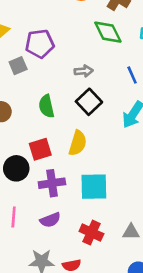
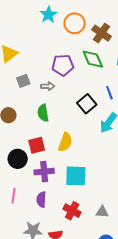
purple pentagon: (40, 44) -> (63, 65), moved
gray arrow: (84, 71) -> (48, 86), moved
black square: (89, 102) -> (87, 104), moved
purple semicircle: (50, 220) -> (41, 199), turned 112

